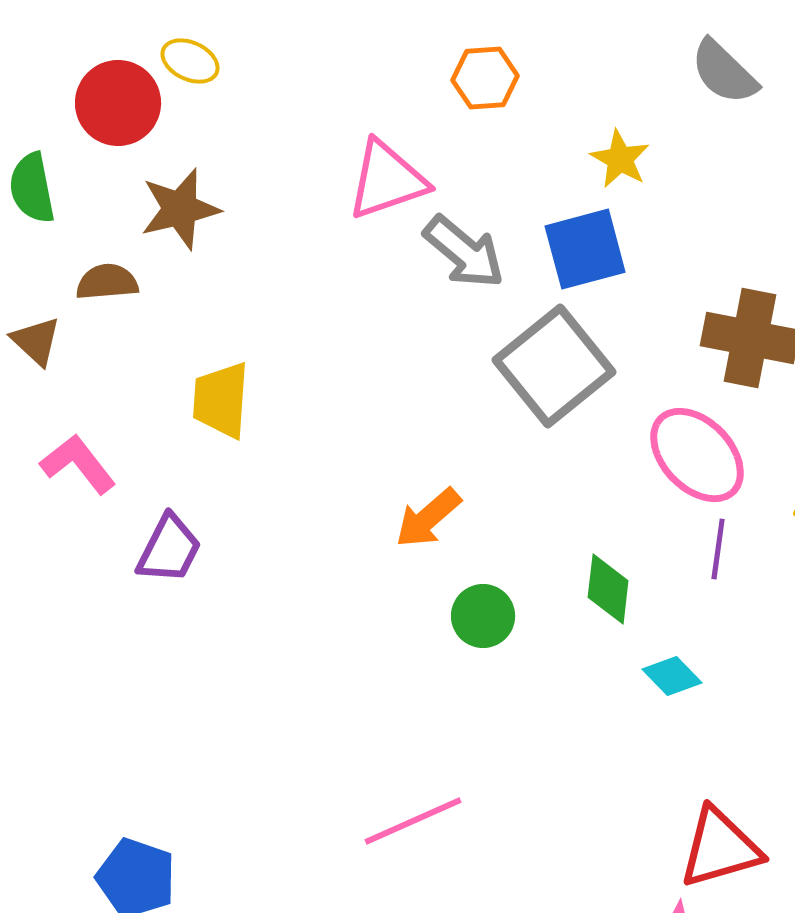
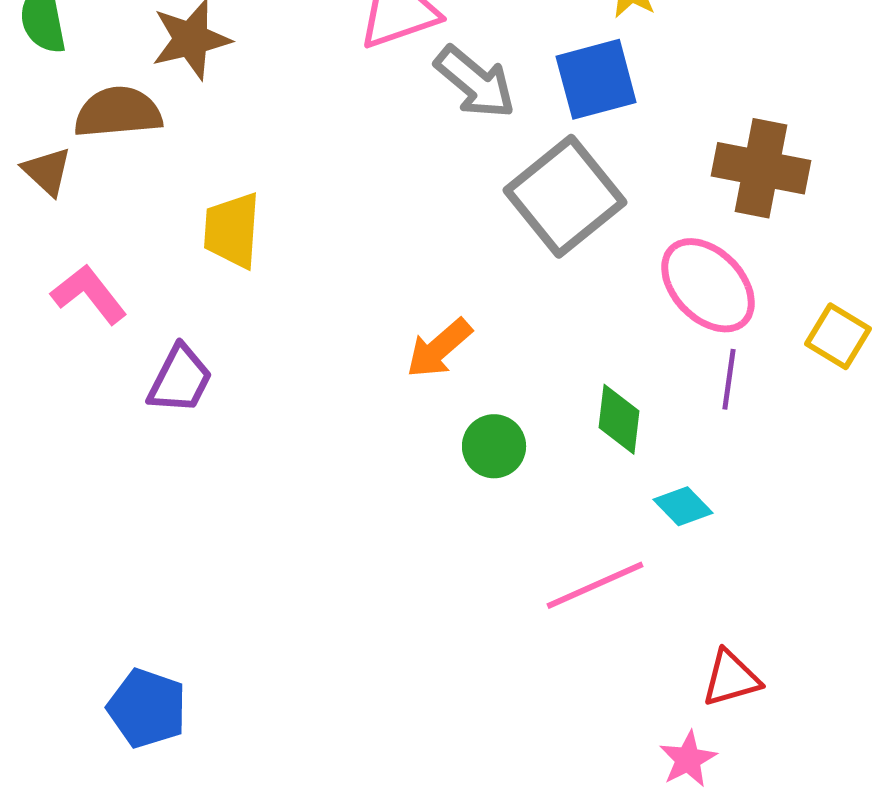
brown semicircle: (107, 282) -> (118, 112), size x1.4
pink line: (413, 821) -> (595, 585), moved
red triangle: (720, 848) -> (731, 678), size x0.7

